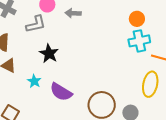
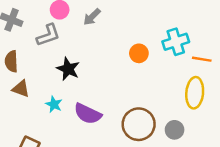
gray arrow: (73, 13) -> (92, 17), turned -42
orange circle: (137, 19) -> (139, 53), moved

